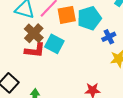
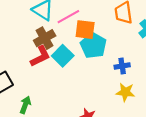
cyan pentagon: (89, 18) -> (93, 45), moved, turned 30
red L-shape: (35, 50) -> (40, 56), turned -50

